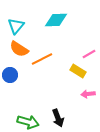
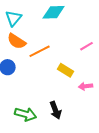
yellow rectangle: (78, 71) -> (66, 70), moved

